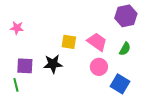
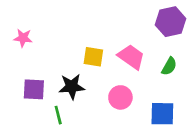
pink circle: (99, 67) -> (120, 97), moved
blue square: (120, 84) -> (162, 114), turned -30
green line: (16, 85) -> (58, 115), moved

